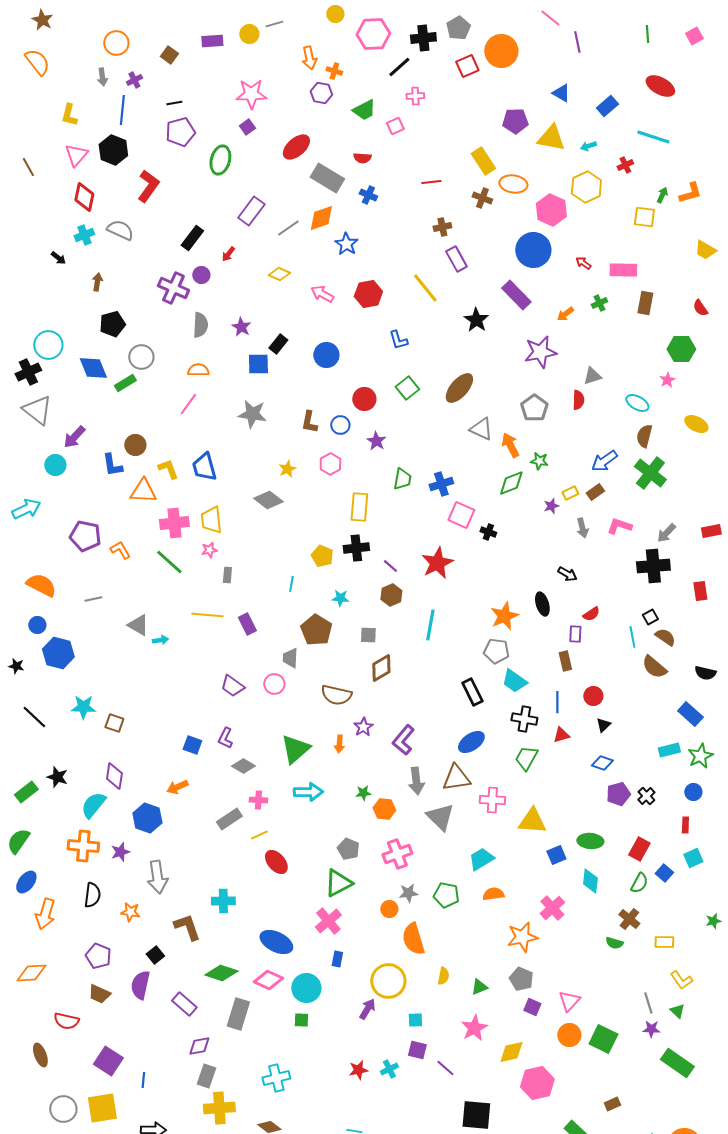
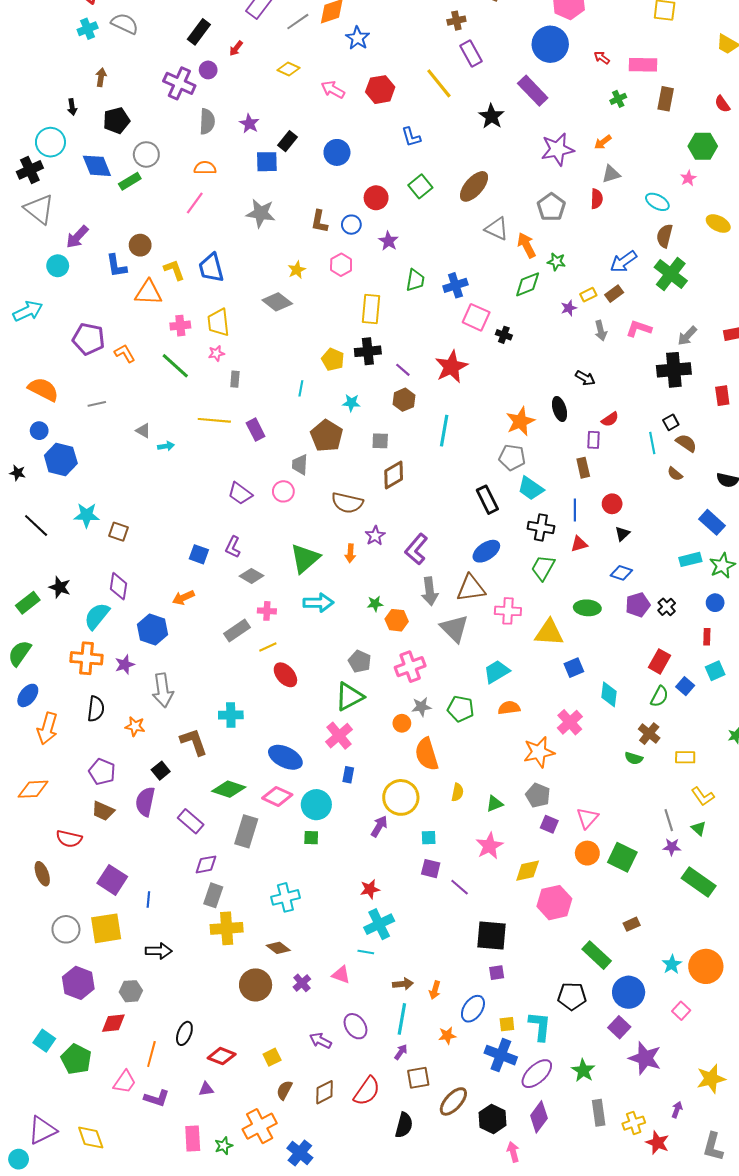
black arrow: (58, 258) -> (72, 107), moved, turned 42
orange arrow: (565, 314) -> (603, 142), moved
pink cross: (174, 523) -> (180, 326), size x0.7
gray triangle: (138, 625) -> (143, 431), size x0.7
brown semicircle: (654, 667) -> (675, 474), size x0.6
green ellipse: (590, 841) -> (587, 608), moved
cyan cross: (389, 1069) -> (379, 924), moved, size x1.6

